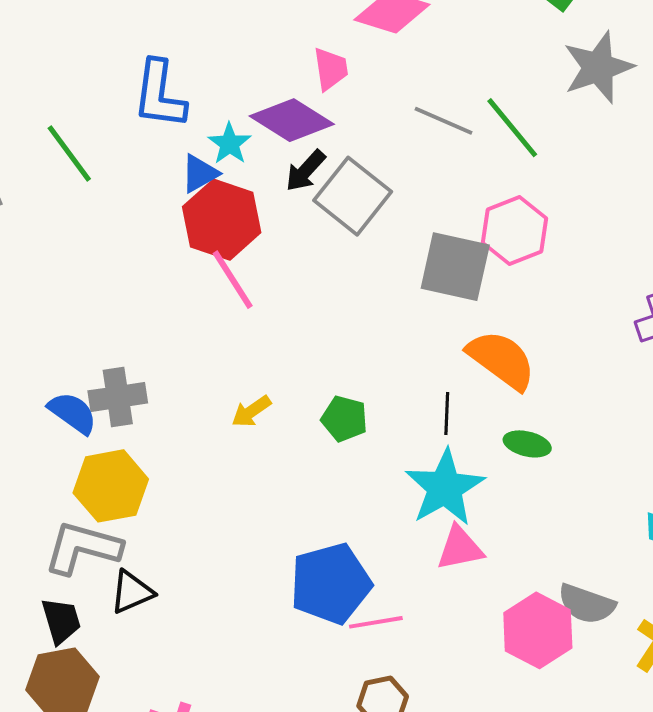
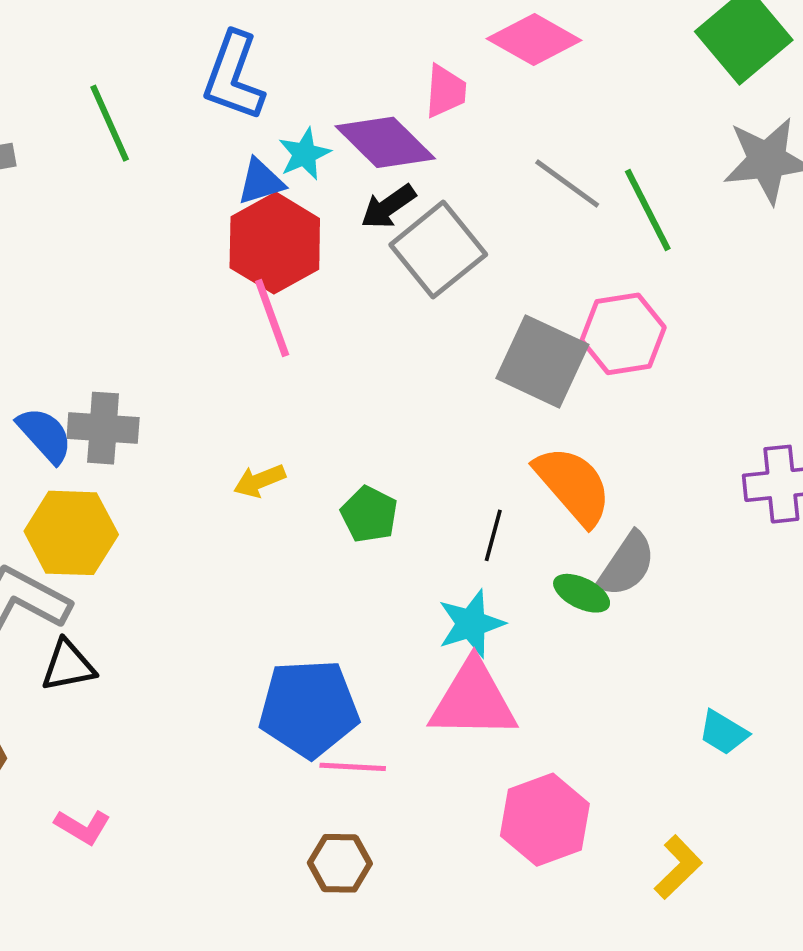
cyan star: (445, 488) -> (471, 624), size x0.7
pink triangle: (460, 548) -> (473, 700), size x1.5
gray semicircle: (586, 604) -> (627, 564), moved, turned -88

